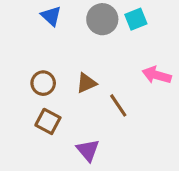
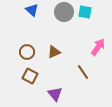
cyan square: (136, 19) -> (85, 12), turned 32
pink arrow: (157, 75) -> (98, 47), turned 108
brown line: (118, 105) -> (83, 72), moved

